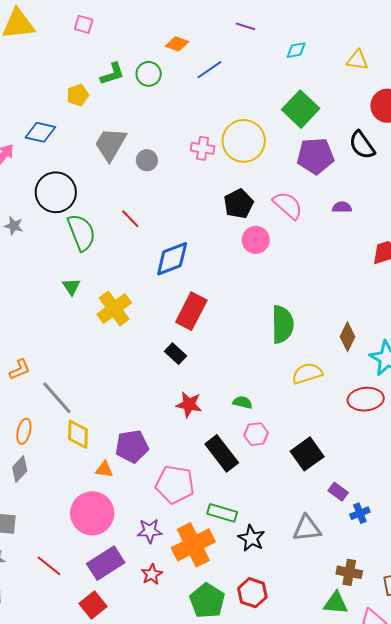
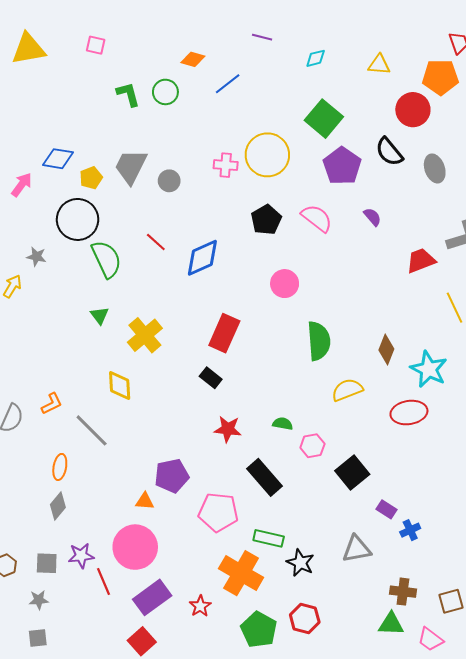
green L-shape: (112, 74) -> (128, 94), turned -84
yellow pentagon: (78, 95) -> (91, 178), moved
purple pentagon: (315, 156) -> (342, 166), turned -30
purple semicircle: (342, 207) -> (372, 217), turned 54
pink circle: (256, 240) -> (285, 284), moved
blue diamond: (172, 259) -> (202, 258), moved
yellow diamond: (78, 434) -> (120, 386), moved
pink hexagon: (256, 434) -> (312, 446), moved
purple star: (150, 531) -> (81, 556), moved
orange cross: (193, 545) -> (241, 573), turned -30
red line: (49, 566) -> (104, 582), moved, turned 32

